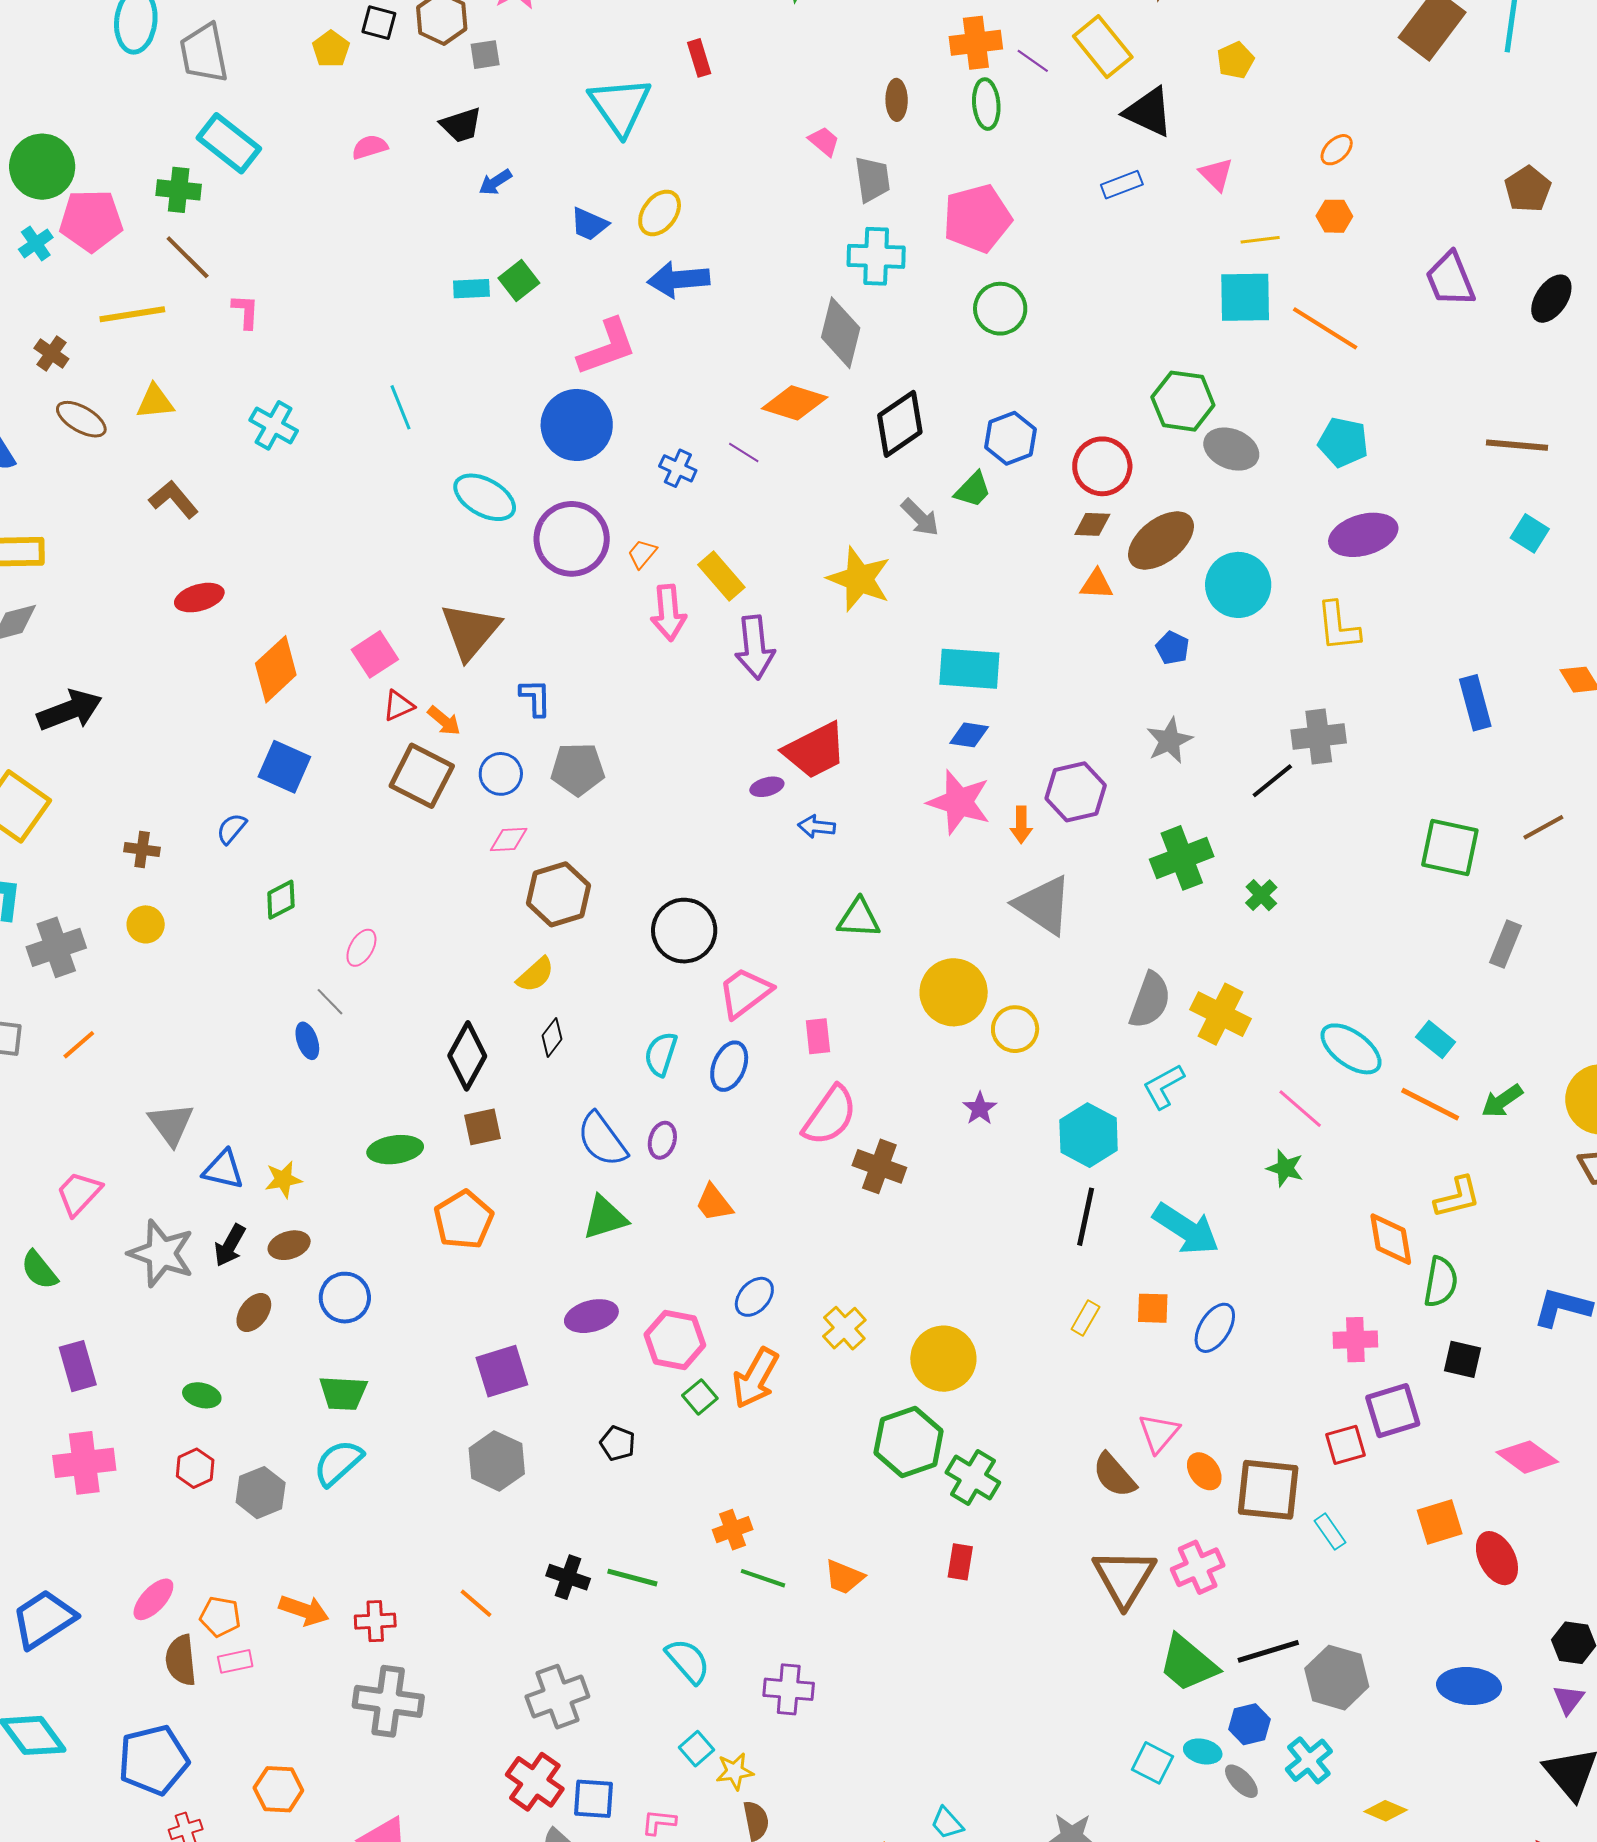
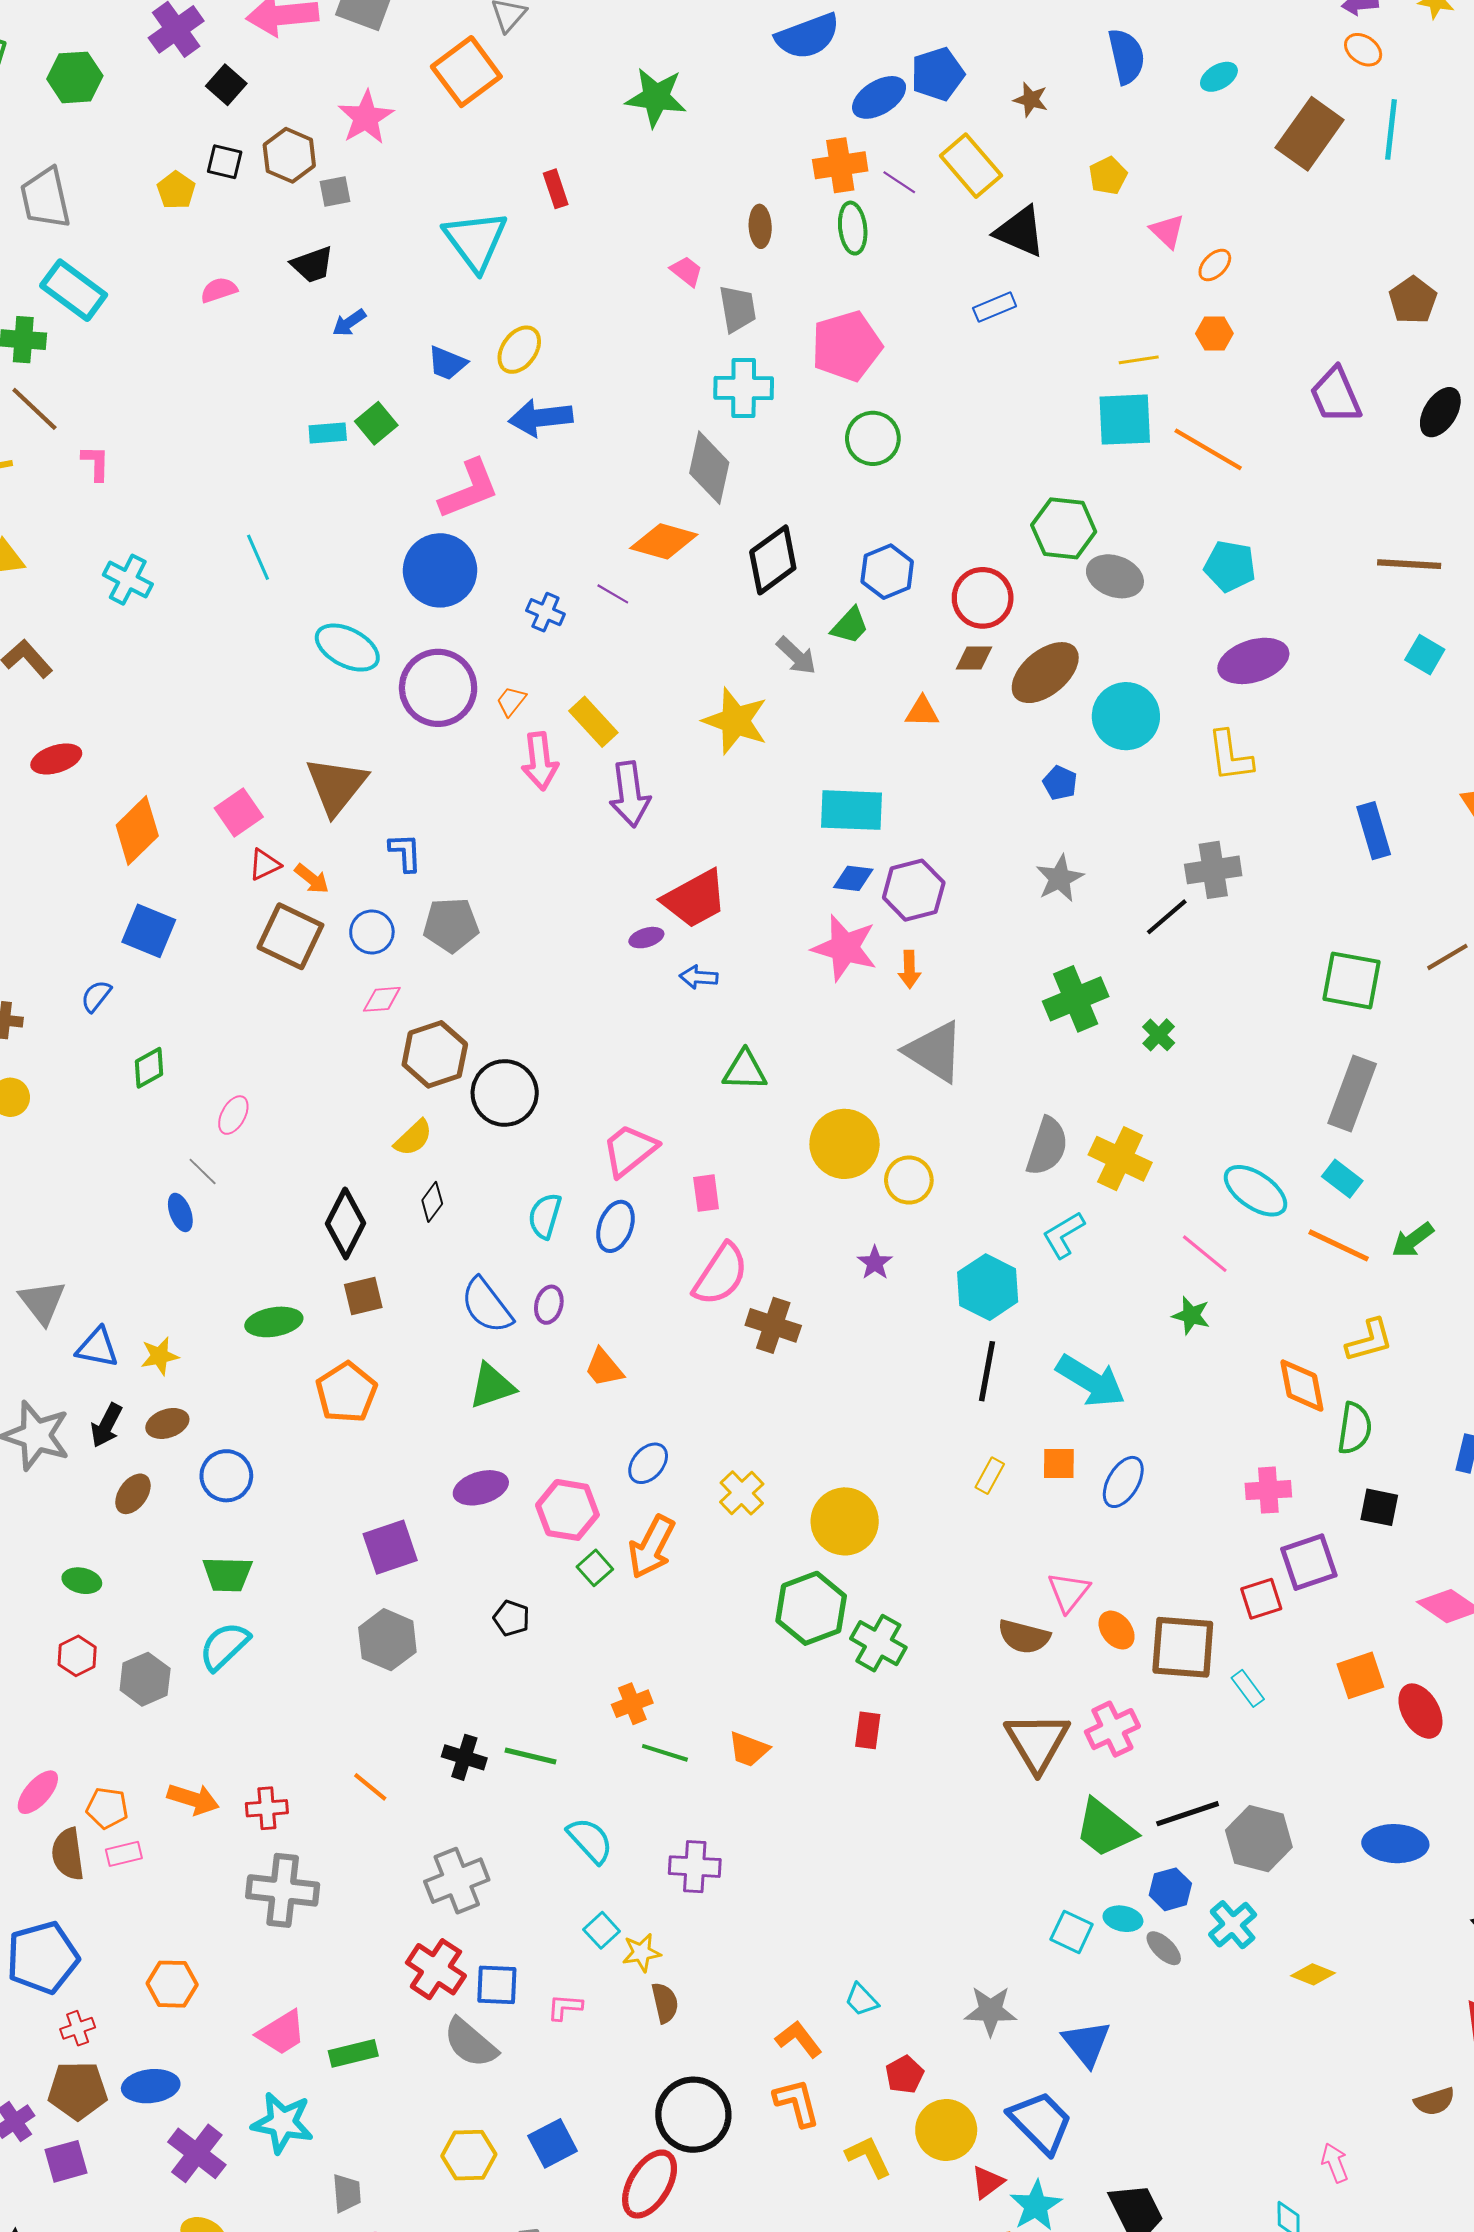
pink triangle: (1216, 174) -> (1167, 231), moved
orange triangle: (1097, 584) -> (922, 712), moved
purple hexagon: (1076, 792) -> (914, 890), moved
black circle: (684, 931) -> (505, 1093), moved
gray rectangle: (1505, 944) -> (1352, 1093), moved, size x1.5
brown semicircle: (1114, 1475) -> (1024, 1637), turned -33

